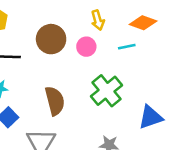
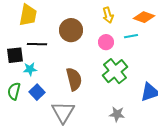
pink circle: (86, 47) -> (106, 42), moved

